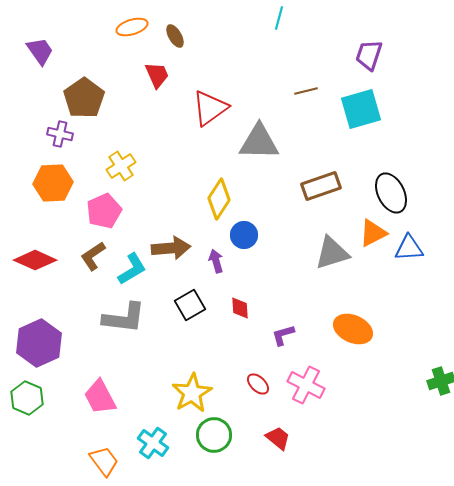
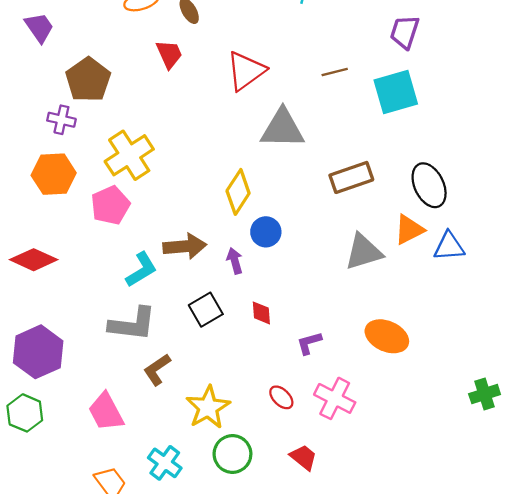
red triangle: (210, 108) -> (246, 71), moved
yellow cross: (121, 166) -> (129, 155), size x1.5
brown L-shape: (93, 256) -> (157, 370), moved

